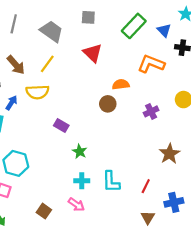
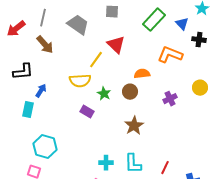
yellow line: (47, 64) -> (96, 60), moved
brown arrow: (16, 65) -> (45, 45), moved
yellow semicircle: (37, 92) -> (80, 81), moved
green star: (80, 151) -> (104, 94), moved
brown star: (169, 154) -> (134, 126), moved

